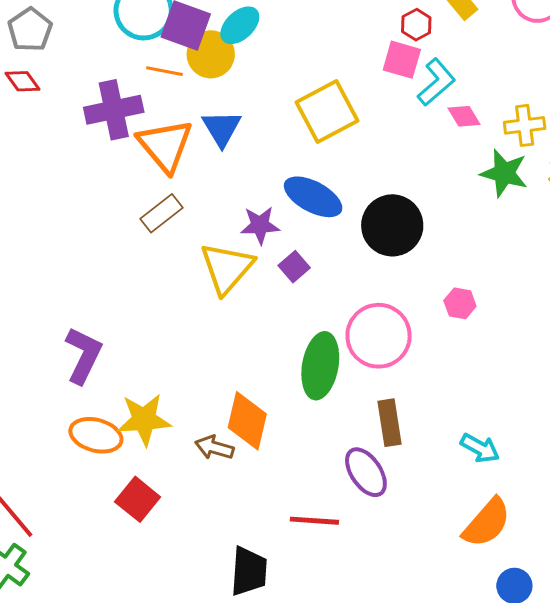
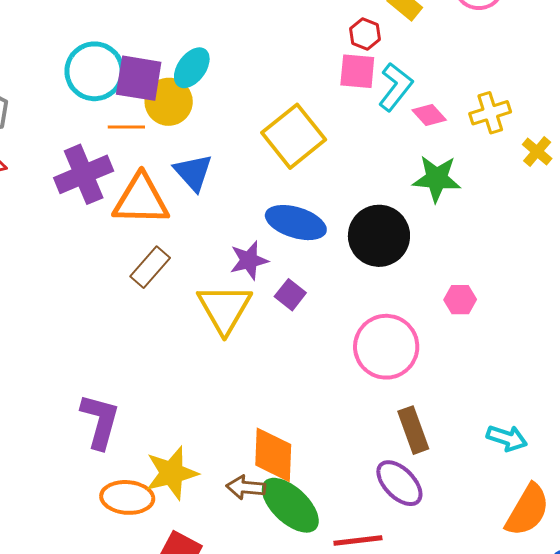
orange triangle: (165, 145) -> (141, 200), turned -38
green star: (504, 173) -> (437, 179), moved
green ellipse: (320, 366) -> (290, 505), moved, turned -46

